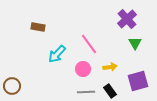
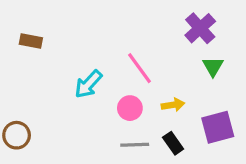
brown rectangle: (38, 27) -> (31, 41), moved

